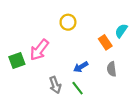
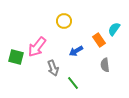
green square: (17, 61) -> (16, 57), turned 35
blue arrow: (81, 67) -> (76, 51), moved
gray arrow: (55, 85) -> (53, 68), moved

